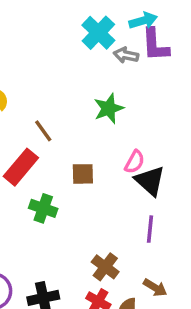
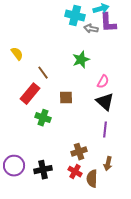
cyan cross: (98, 33) -> (75, 16), turned -30
pink semicircle: (135, 162) -> (103, 82), moved
brown cross: (105, 267) -> (79, 152), turned 35
brown arrow: (155, 288) -> (108, 164), turned 72

